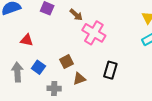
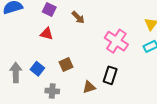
pink cross: (94, 33) -> (116, 41), moved
red triangle: (27, 40) -> (47, 34), moved
brown triangle: (79, 79) -> (89, 87), moved

